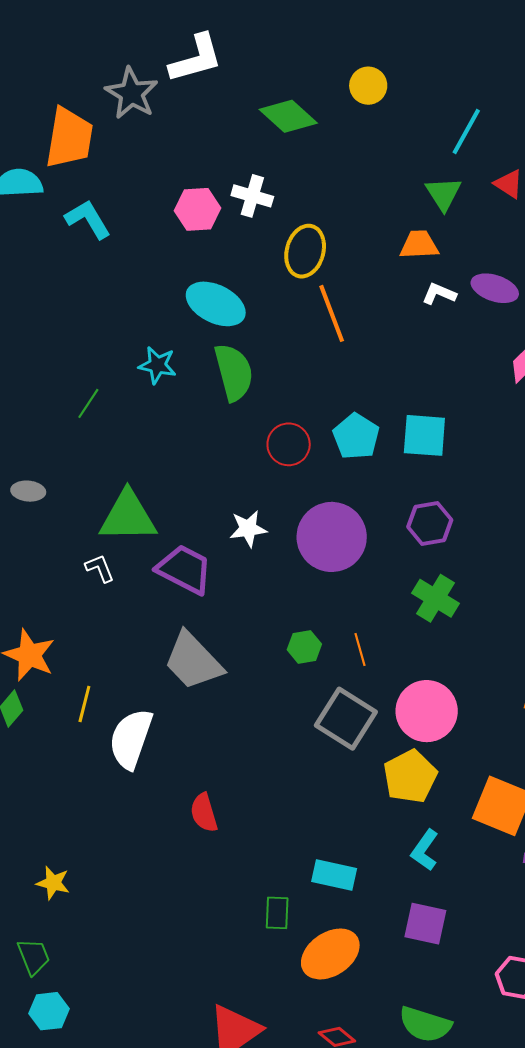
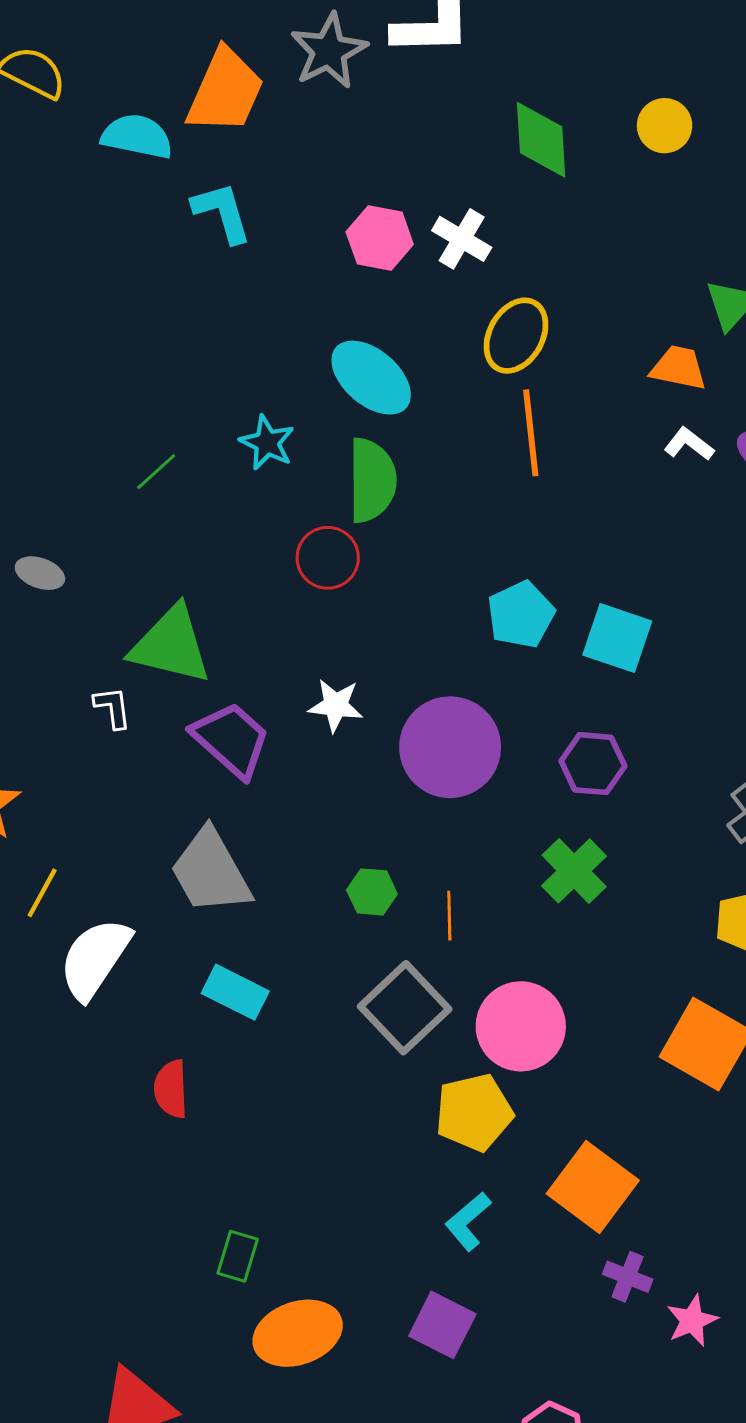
green diamond: (288, 116) -> (541, 140), turned 30
red circle: (289, 444) -> (328, 558), moved
cyan rectangle: (334, 875) -> (235, 992), moved

